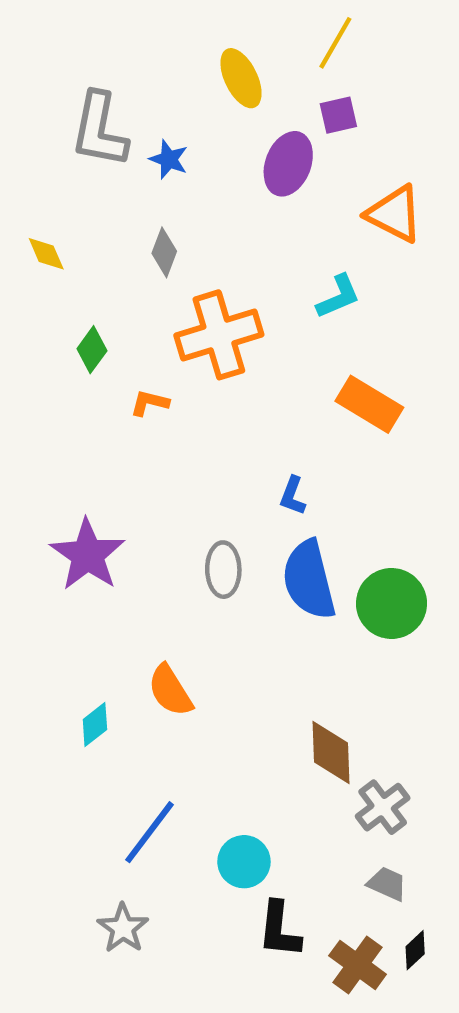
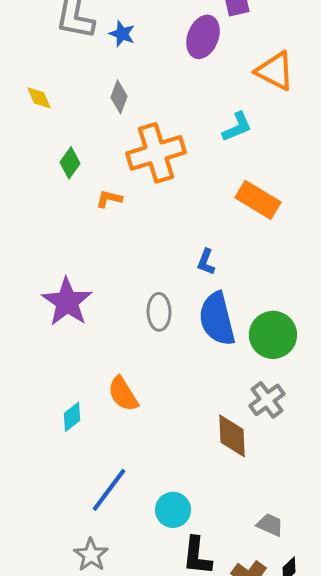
gray cross: (383, 807) -> (267, 400), moved

